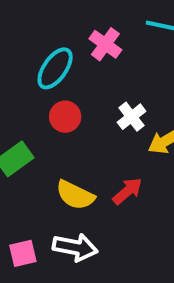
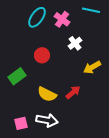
cyan ellipse: (55, 68) -> (37, 17), moved
white cross: (131, 117) -> (75, 43), moved

